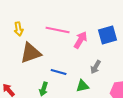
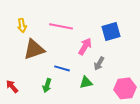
pink arrow: (81, 40) -> (85, 46), moved

